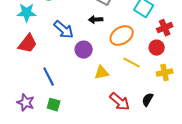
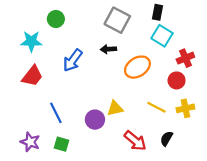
blue arrow: (64, 30) -> (73, 60), turned 85
purple circle: (84, 50) -> (95, 120), moved
yellow line: (132, 63) -> (156, 107), moved

